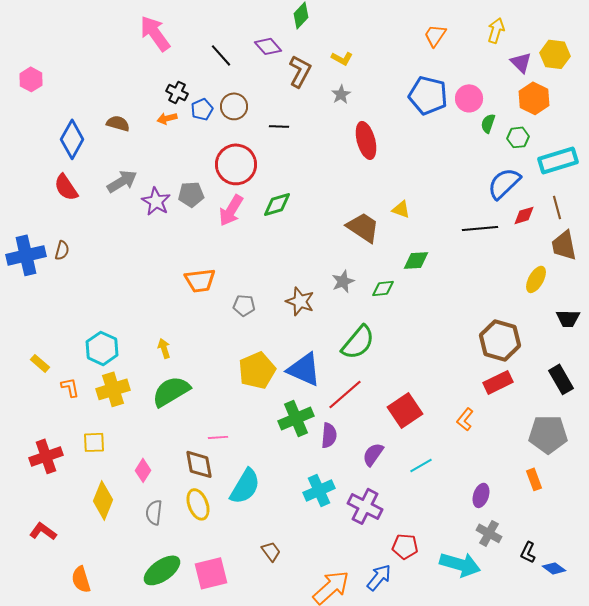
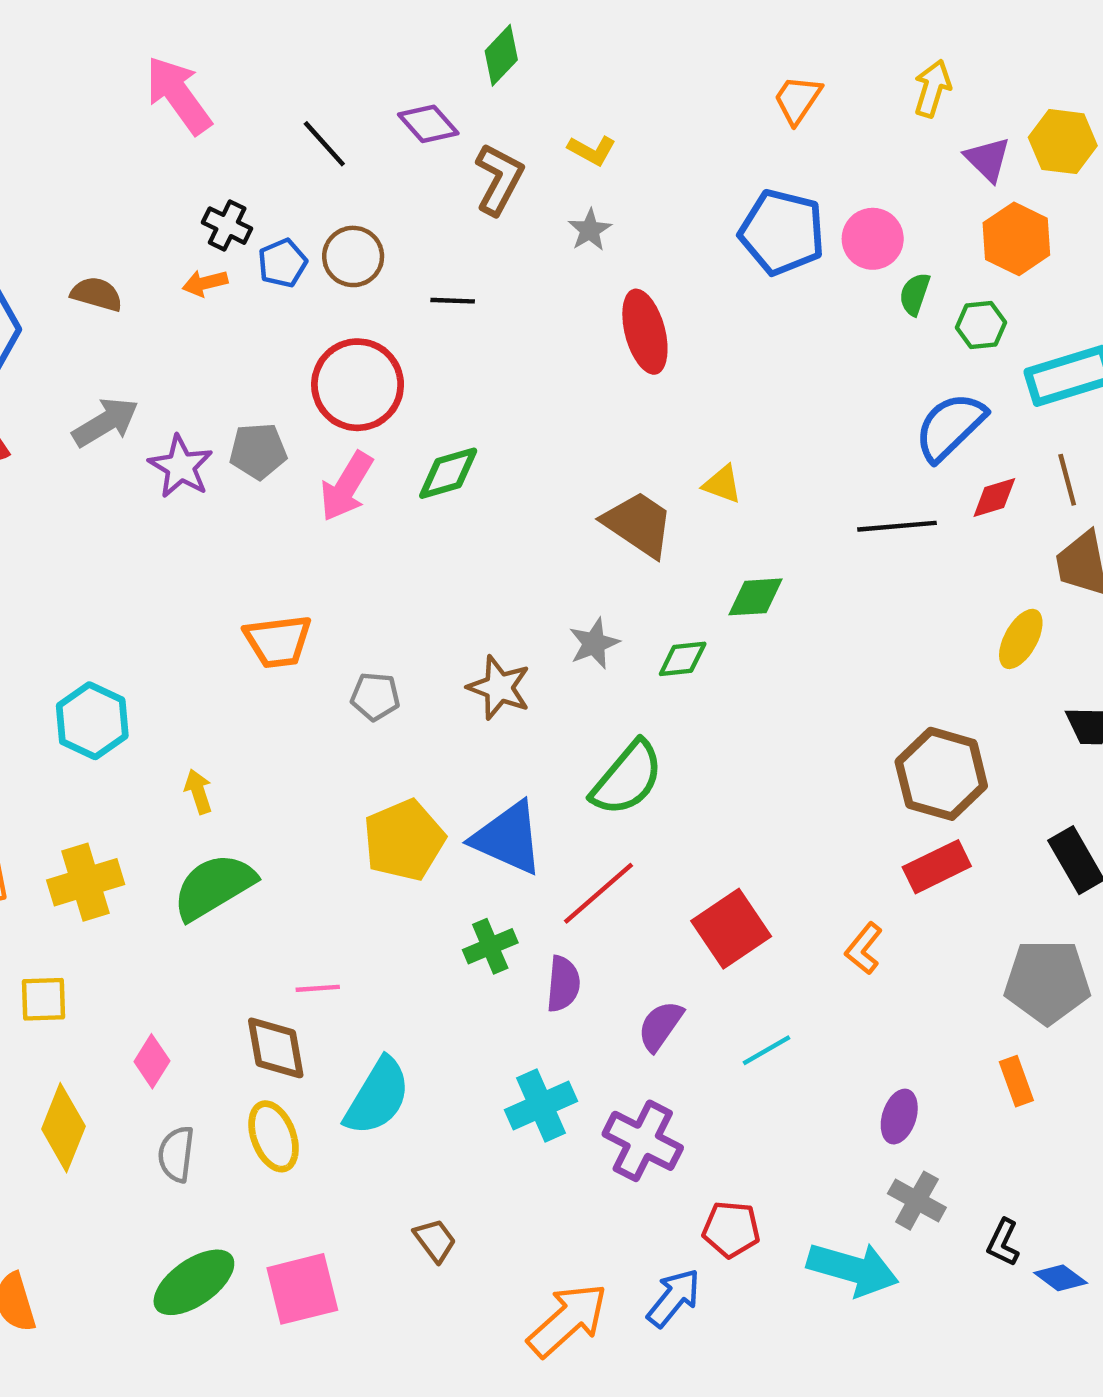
cyan hexagon: (102, 348) -> (92, 721), moved
green cross: (296, 418) -> (490, 946), size x0.7

